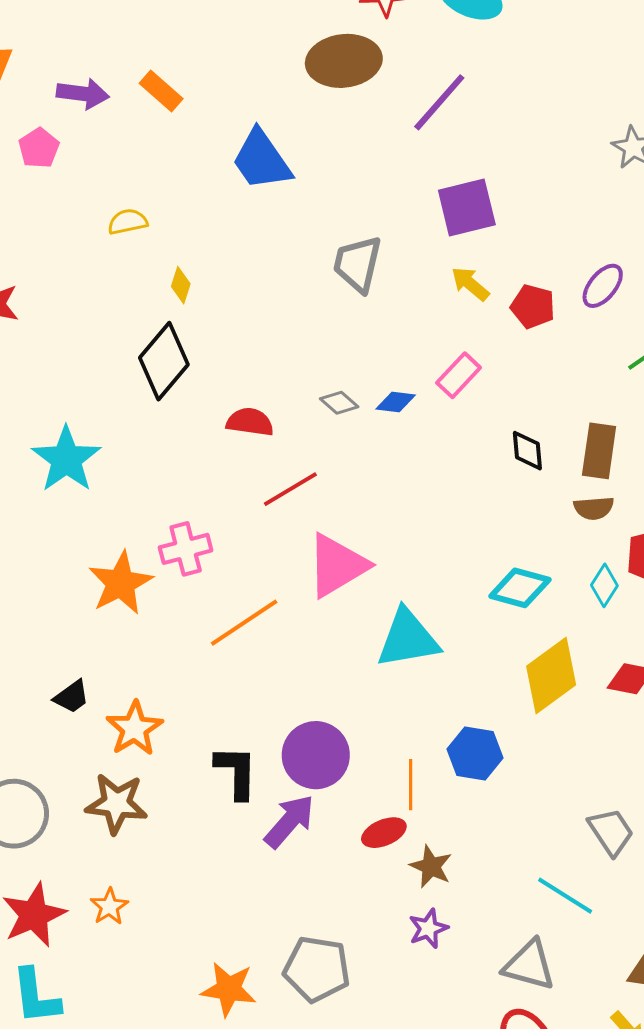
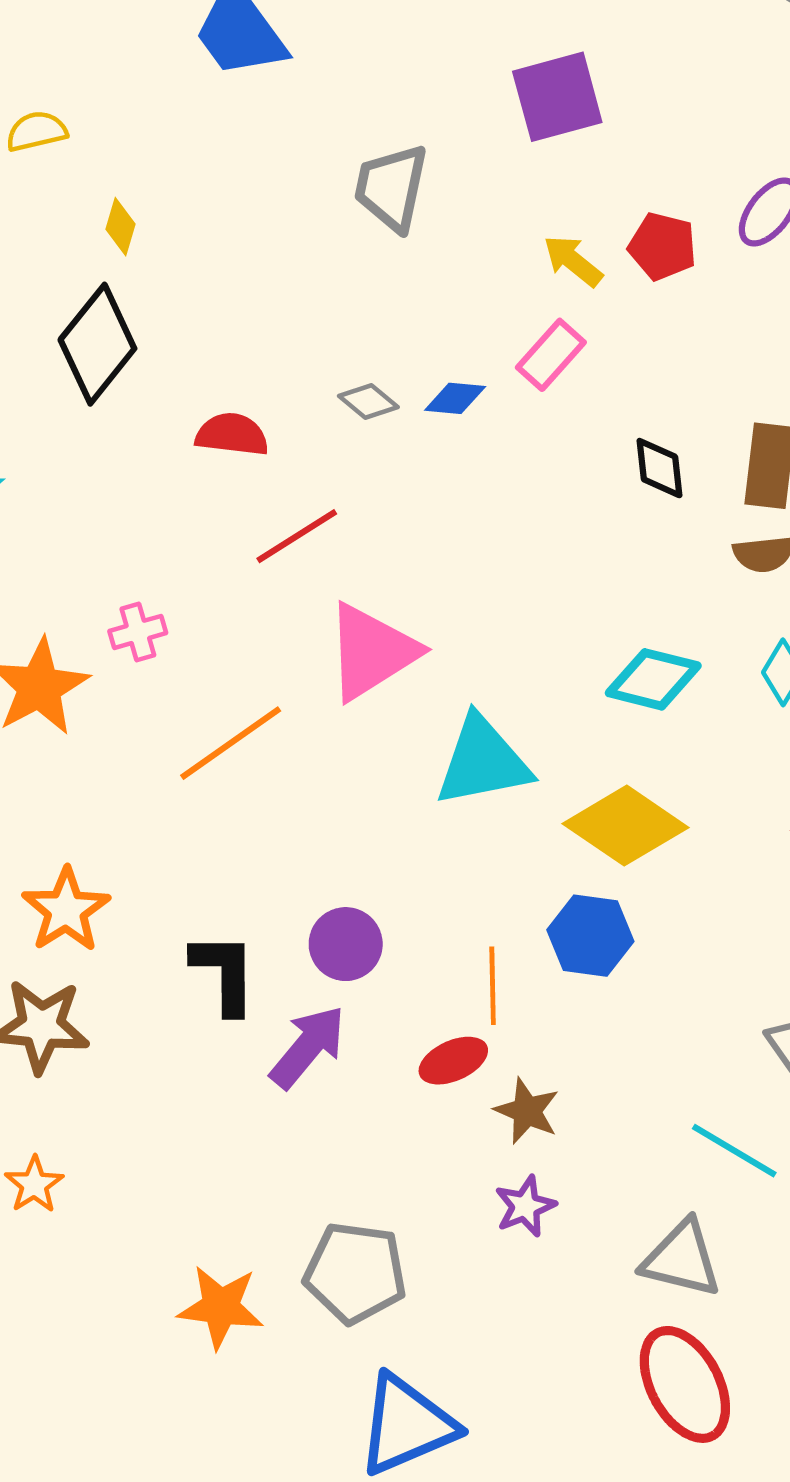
yellow arrow: (470, 284) -> (573, 261), moved
pink cross: (186, 549) -> (138, 632), size x0.7
yellow diamond: (551, 675) -> (626, 826), moved, turned 72
purple circle: (316, 755) -> (346, 944), size x0.7

